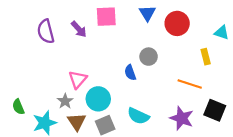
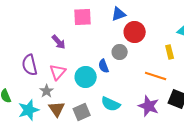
blue triangle: (147, 13) -> (119, 14), turned 42
red circle: (177, 23) -> (135, 32), moved
purple arrow: (79, 29) -> (59, 42), moved
purple semicircle: (46, 31) -> (30, 65), moved
cyan circle: (98, 99) -> (86, 77), moved

